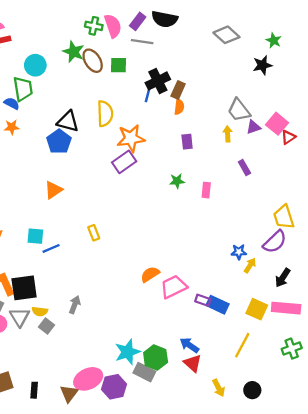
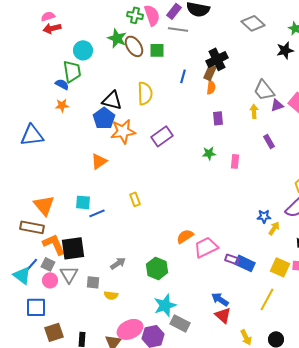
black cross: (158, 81) -> (217, 59), moved
orange star: (131, 138) -> (123, 131), moved
gray arrow: (75, 305) -> (118, 263), turned 35
yellow semicircle: (40, 311) -> (111, 295), moved
gray square: (47, 326) -> (93, 282), turned -32
green hexagon: (156, 358) -> (157, 268), moved

